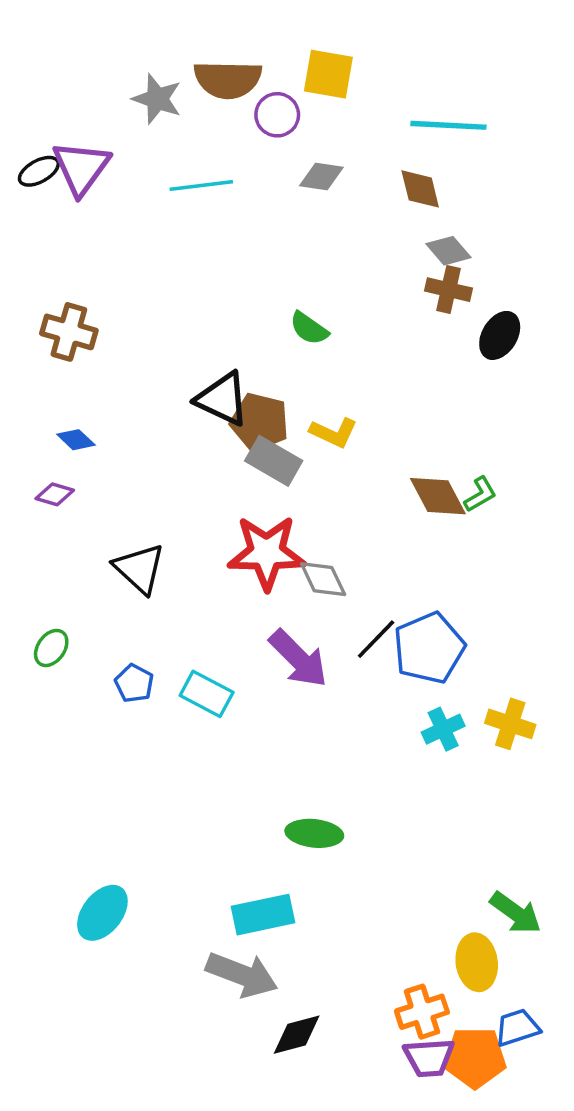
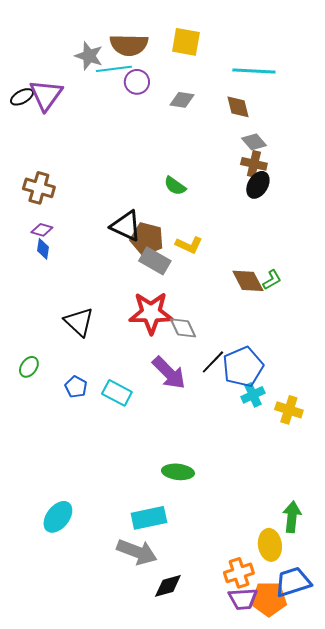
purple circle: (277, 115) -> (137, 82), moved
cyan line: (201, 185) -> (114, 69), moved
black ellipse: (500, 335) -> (258, 185), moved
blue diamond: (76, 440) -> (43, 249), turned 55
purple diamond: (55, 494) -> (42, 230), moved
cyan cross: (443, 729) -> (253, 395), moved
green arrow: (516, 913) -> (292, 517), turned -120
blue trapezoid: (517, 1028) -> (293, 582), size x1.4

